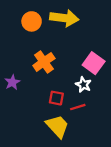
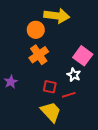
orange circle: (32, 21) -> (36, 30), moved
purple star: (12, 82) -> (11, 82), moved

